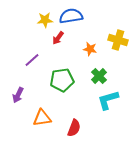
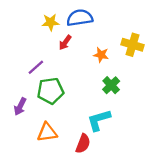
green pentagon: (62, 80) -> (50, 91), moved
cyan L-shape: (108, 100) -> (99, 120), moved

